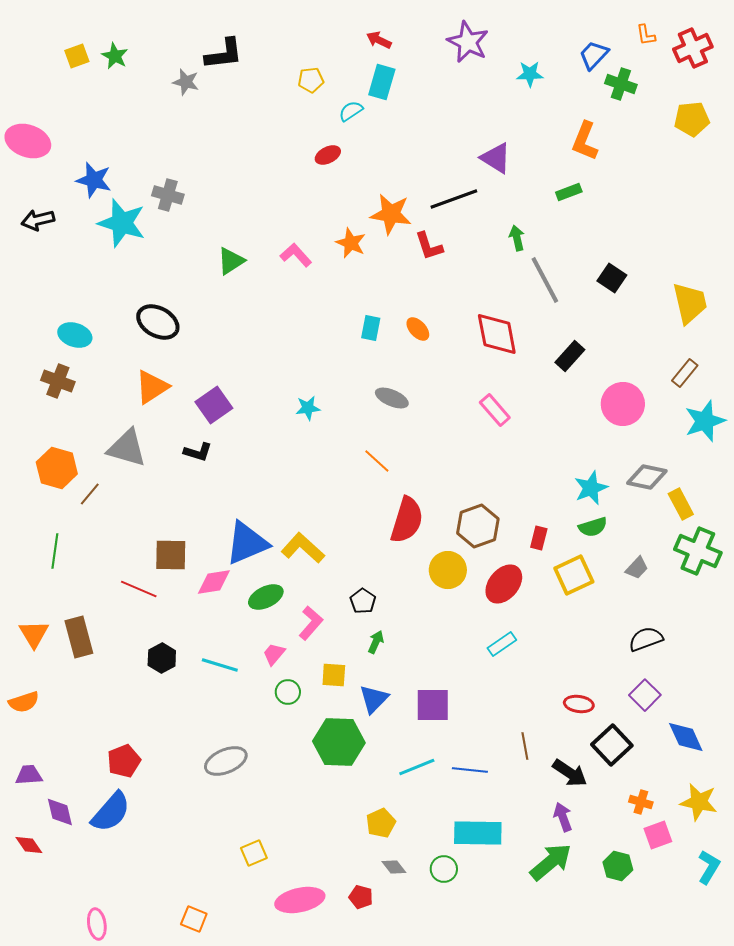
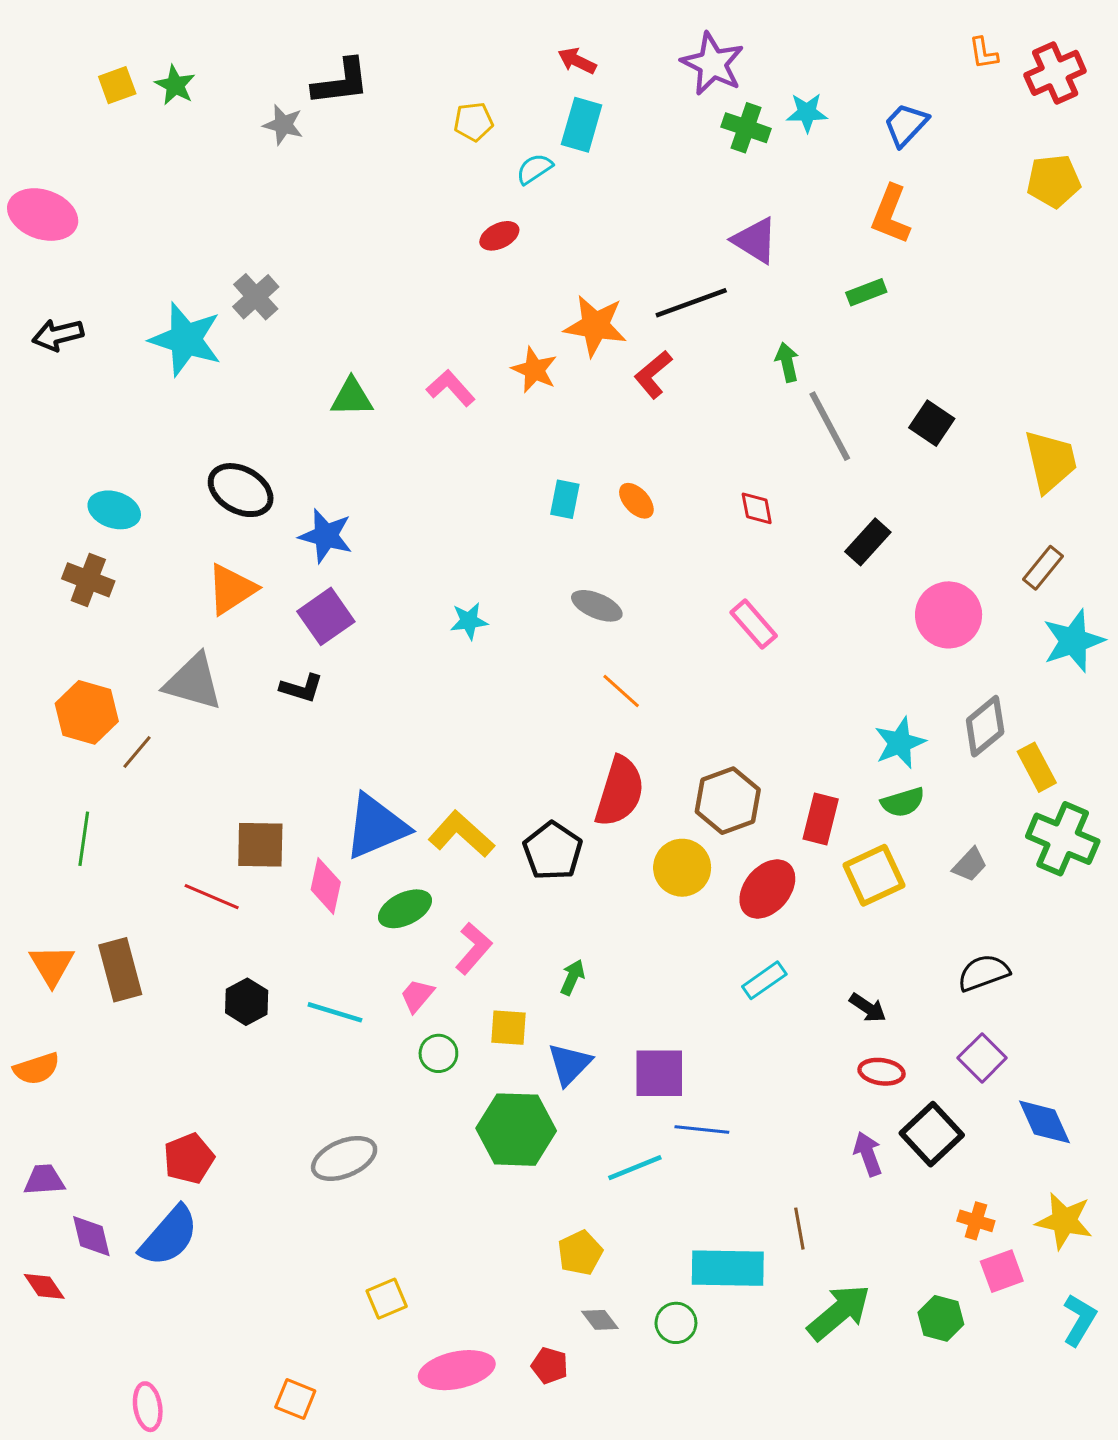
blue trapezoid: (594, 55) -> (906, 125), moved
green cross: (621, 84) -> (746, 128), moved
blue star: (94, 180) -> (326, 536), moved
gray cross: (168, 195) -> (256, 297), turned 32
red L-shape: (429, 246) -> (653, 374), turned 68
green triangle: (231, 261) -> (352, 397), turned 32
red diamond: (497, 334) -> (757, 508), size x0.5
orange line: (377, 461) -> (621, 691), moved
gray diamond: (647, 477) -> (985, 726), turned -51
red rectangle: (539, 538) -> (821, 819), size x1.4
pink diamond: (214, 582) -> (326, 886), turned -69
black pentagon: (363, 601) -> (553, 851), moved, size x1.5
brown line: (525, 746) -> (799, 1229), moved
blue line: (470, 770) -> (702, 1130), moved
black arrow: (570, 773) -> (868, 1008), moved, size x0.7
purple arrow: (563, 817) -> (868, 1154), moved

